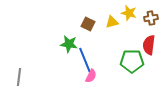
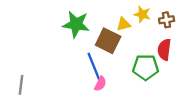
brown square: (88, 24) -> (108, 41), moved, size x1.6
green star: (69, 44) -> (76, 24), moved, size x1.4

